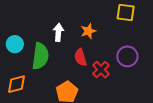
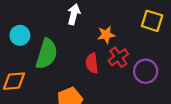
white arrow: (58, 32) -> (74, 14), moved
red cross: (101, 70) -> (118, 57), moved

